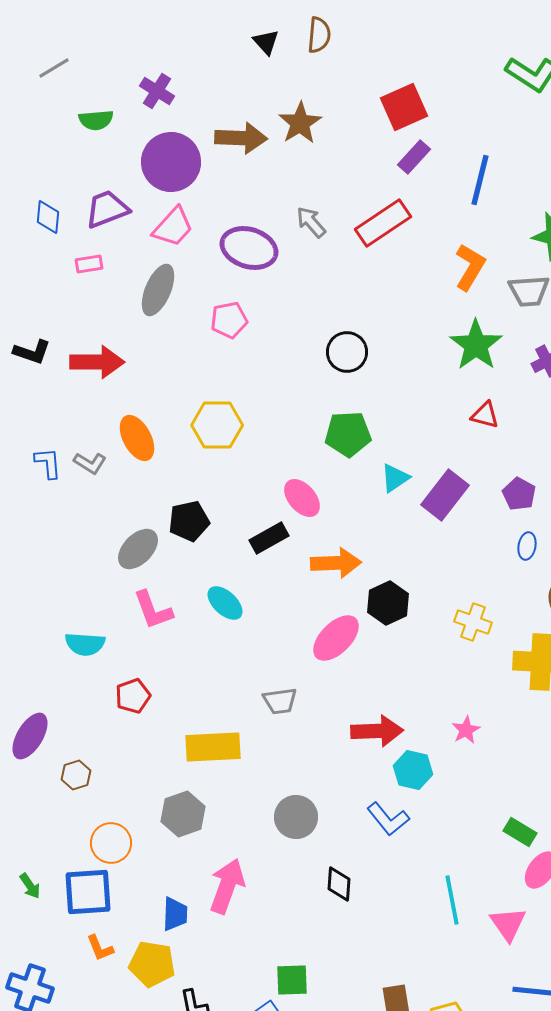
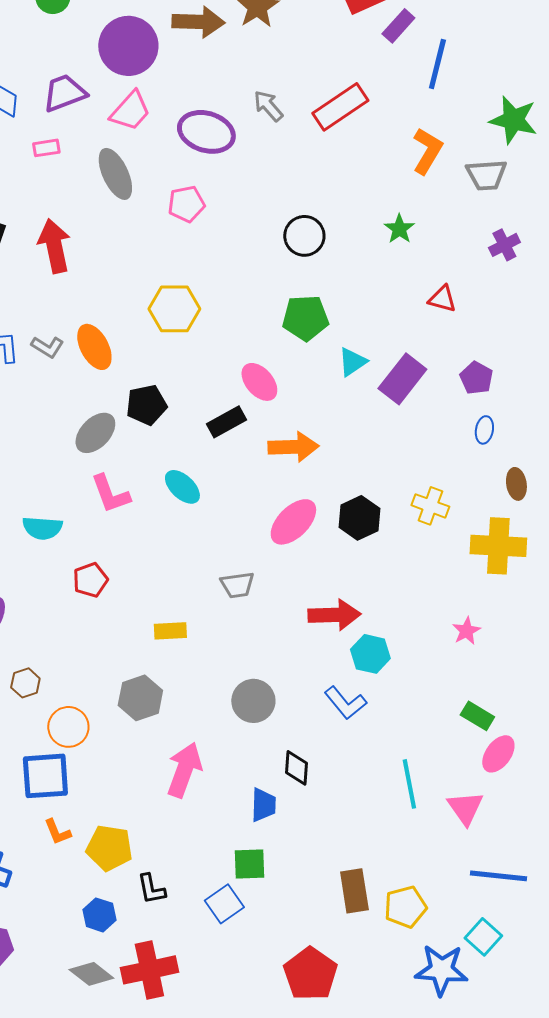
purple rectangle: (414, 157) -> (398, 26), moved
gray ellipse: (158, 290) -> (115, 174), turned -48
green star: (476, 345) -> (399, 229), moved, size x0.6
red arrow: (97, 362) -> (54, 246), turned -102
orange ellipse: (137, 438) -> (94, 347), moved
black hexagon: (388, 603) -> (359, 518), moved
pink star: (466, 730) -> (466, 631), moved
yellow rectangle: (213, 747) -> (170, 631), size x0.6
brown hexagon: (76, 775) -> (25, 683), moved
blue trapezoid: (175, 914) -> (263, 805), moved

